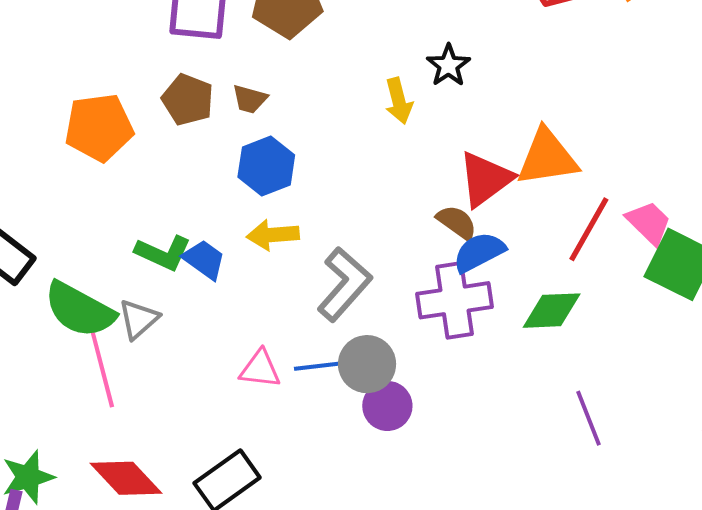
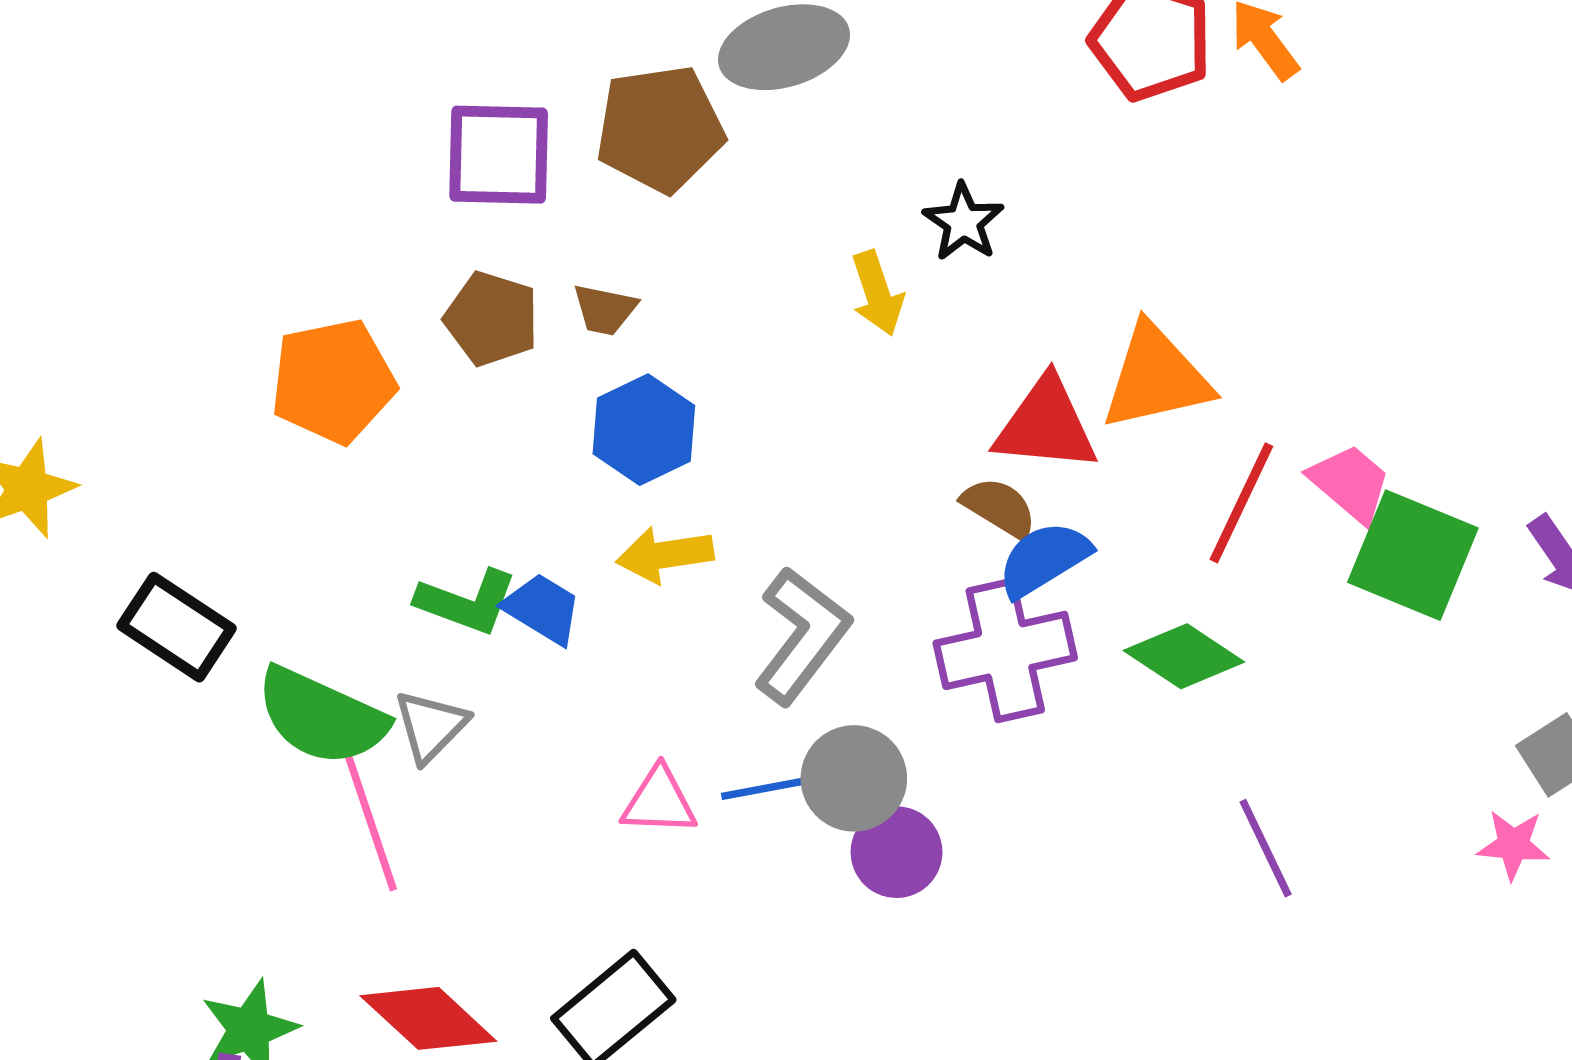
red triangle: (485, 179) -> (1046, 425), turned 46
green diamond: (552, 311) -> (1184, 656), turned 40

